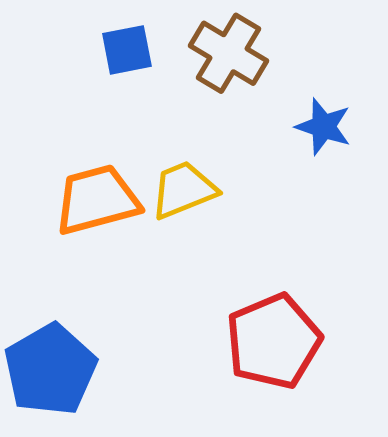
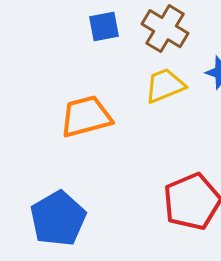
yellow trapezoid: (184, 190) -> (165, 86), moved

